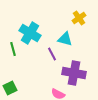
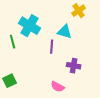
purple line: (52, 54) -> (52, 47), turned 32
purple cross: (74, 73) -> (74, 66), size x0.6

